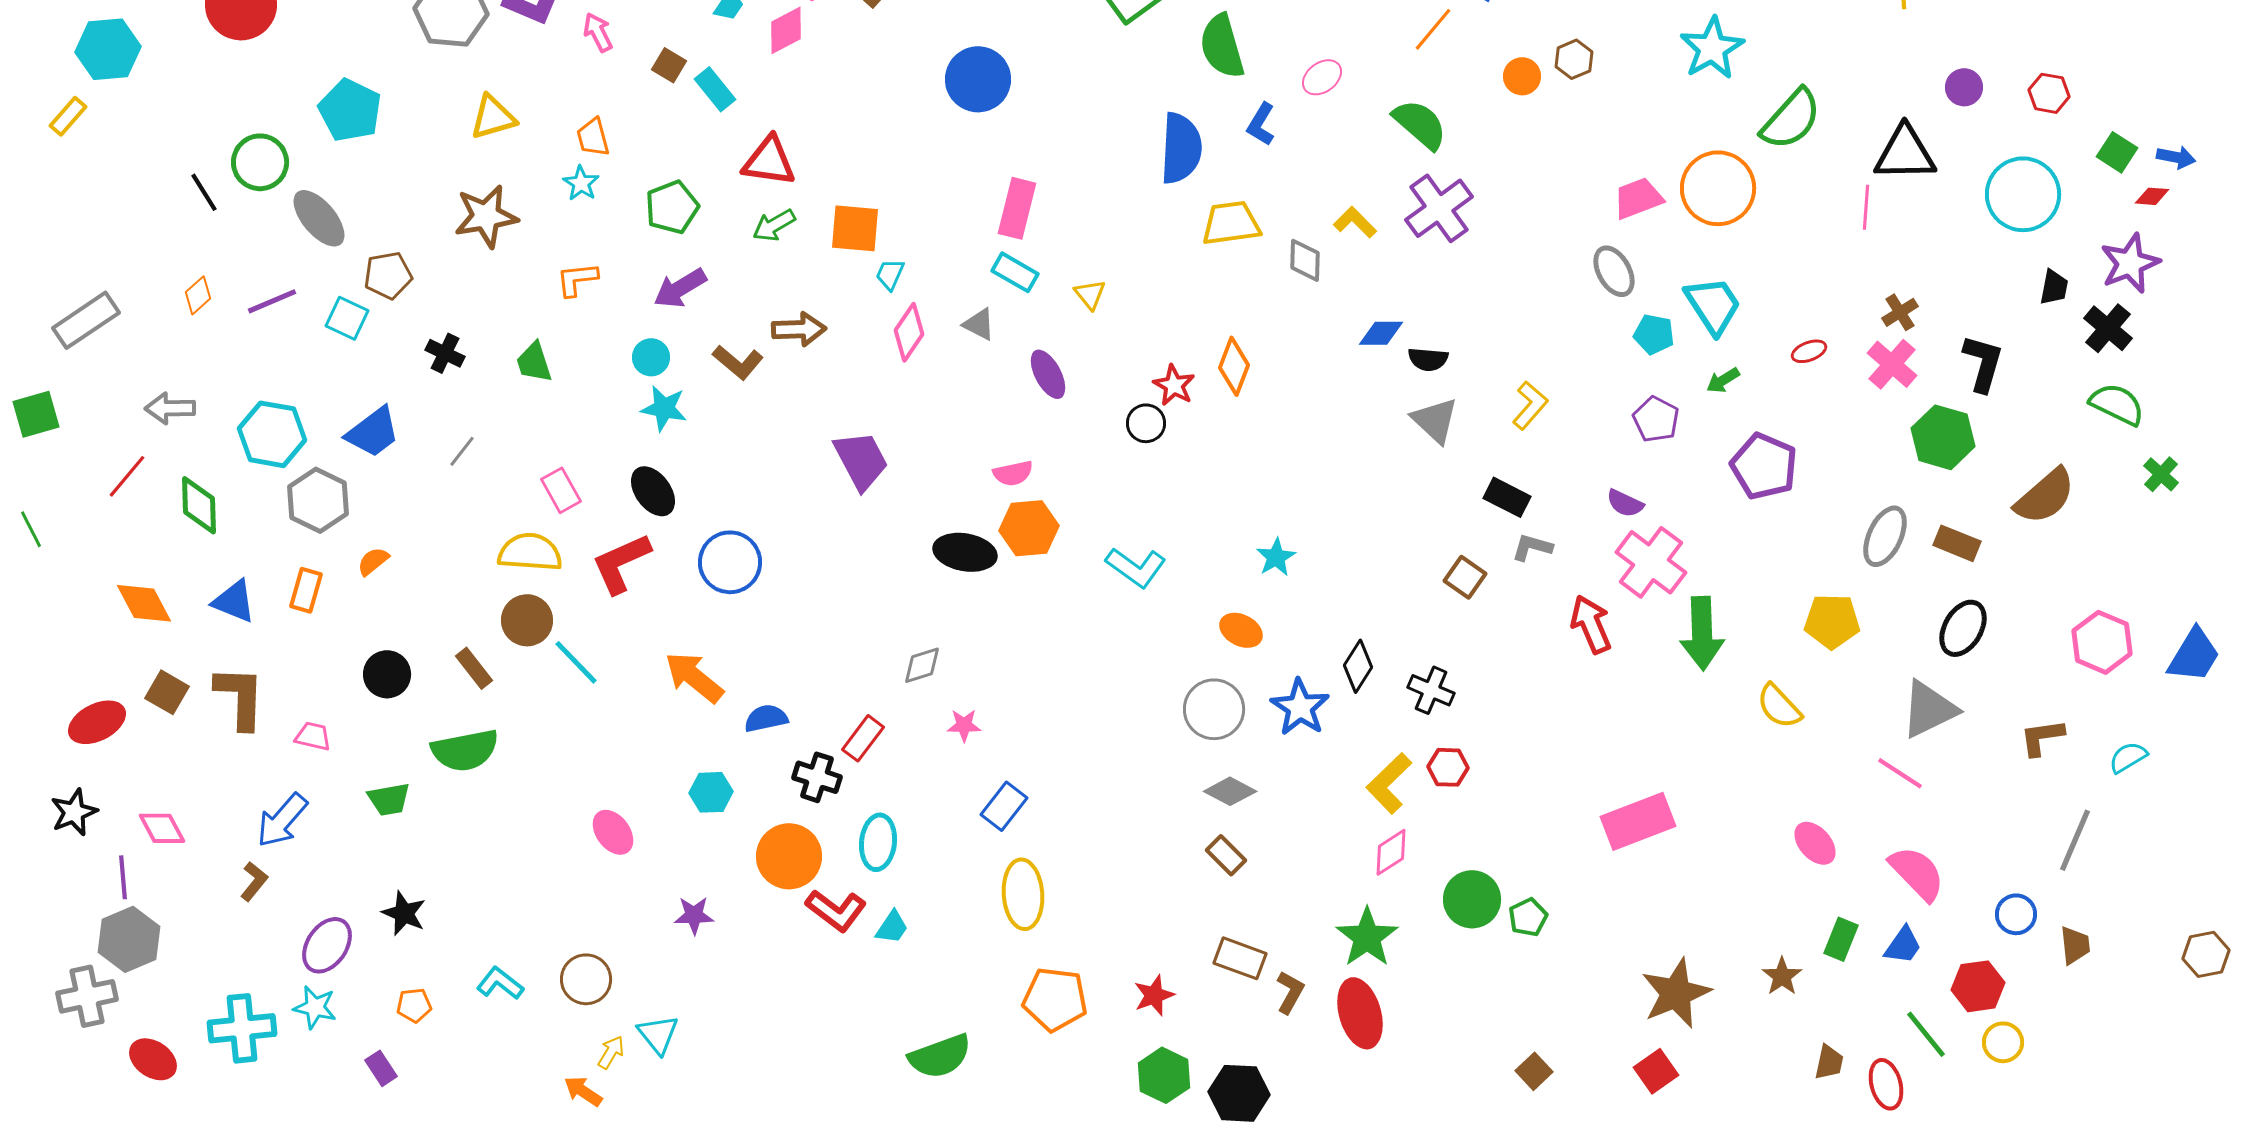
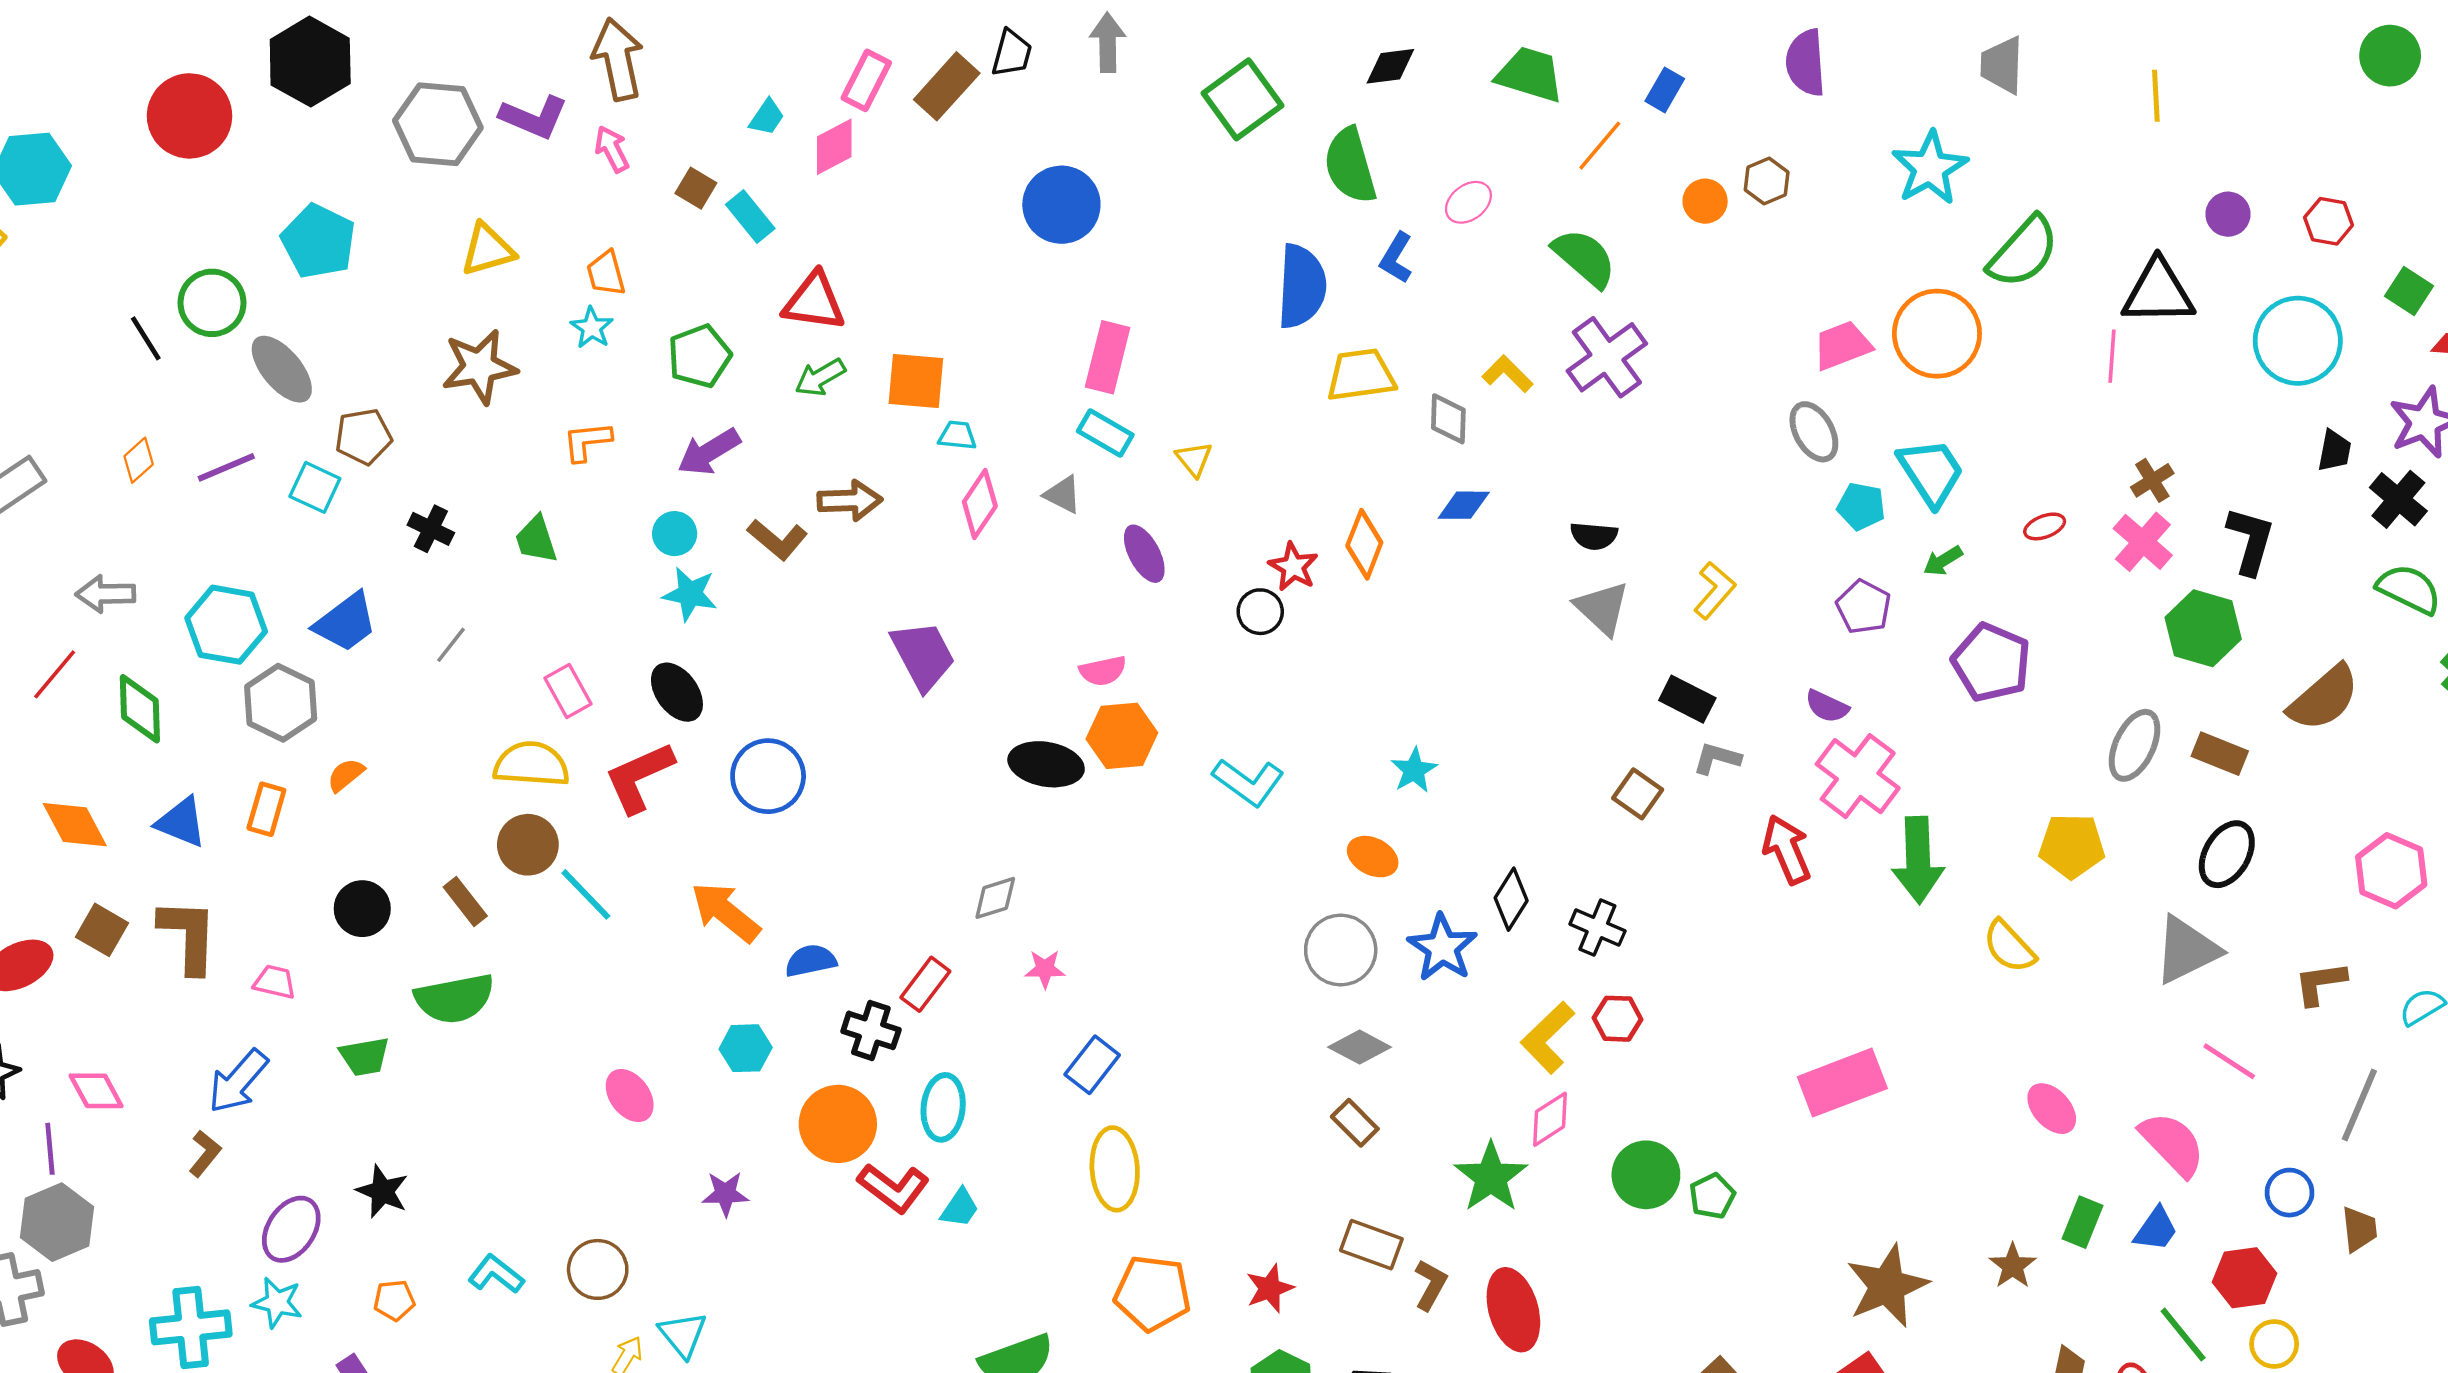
cyan trapezoid: (890, 274) -> (957, 435), turned 72
blue diamond: (1381, 333) -> (1464, 505), moved
pink line: (1900, 773) -> (2229, 1061), moved
green star: (1367, 937) -> (1491, 1177), moved

